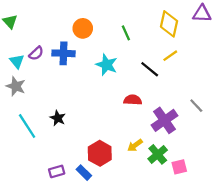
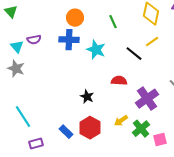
purple semicircle: (36, 53) -> (34, 40), turned 32
blue cross: (63, 53) -> (69, 40), moved
black star: (58, 118) -> (87, 97), moved
cyan line: (27, 126) -> (23, 117), moved
purple rectangle: (57, 171) -> (36, 144), moved
blue rectangle: (84, 173) -> (66, 132), moved

